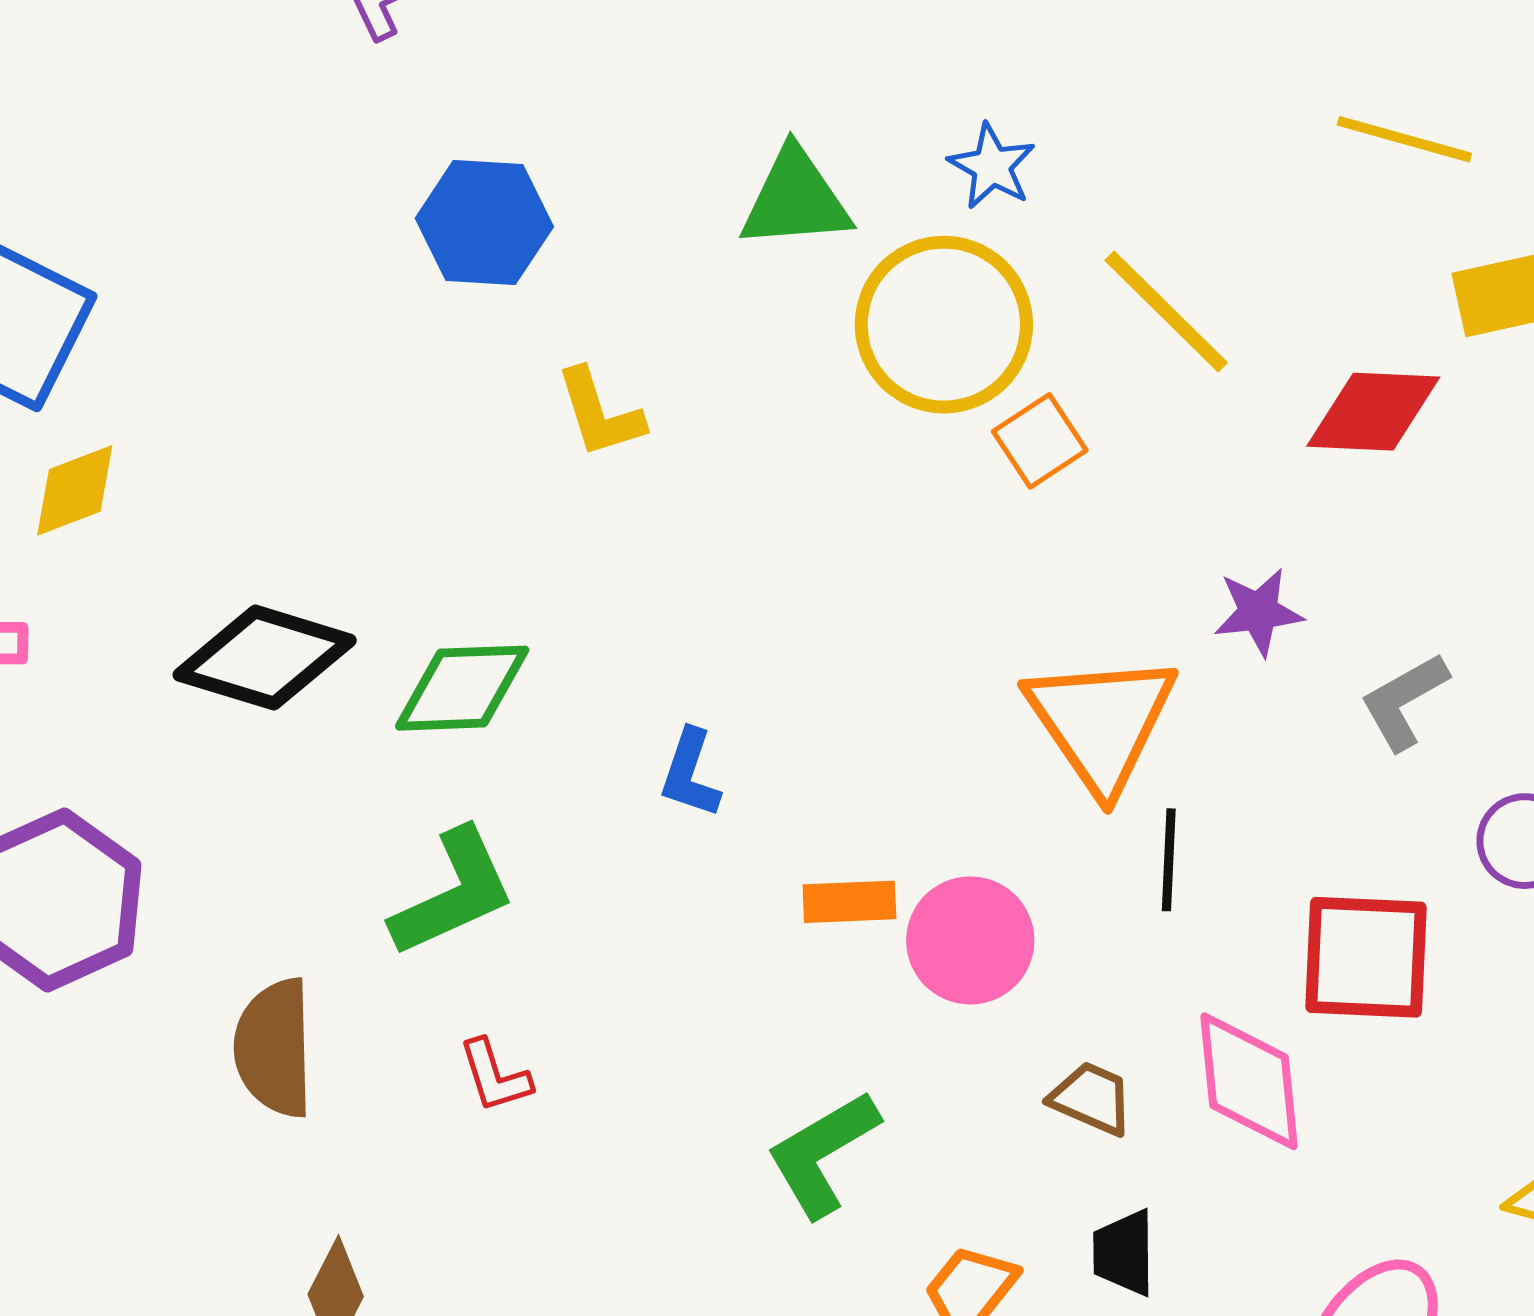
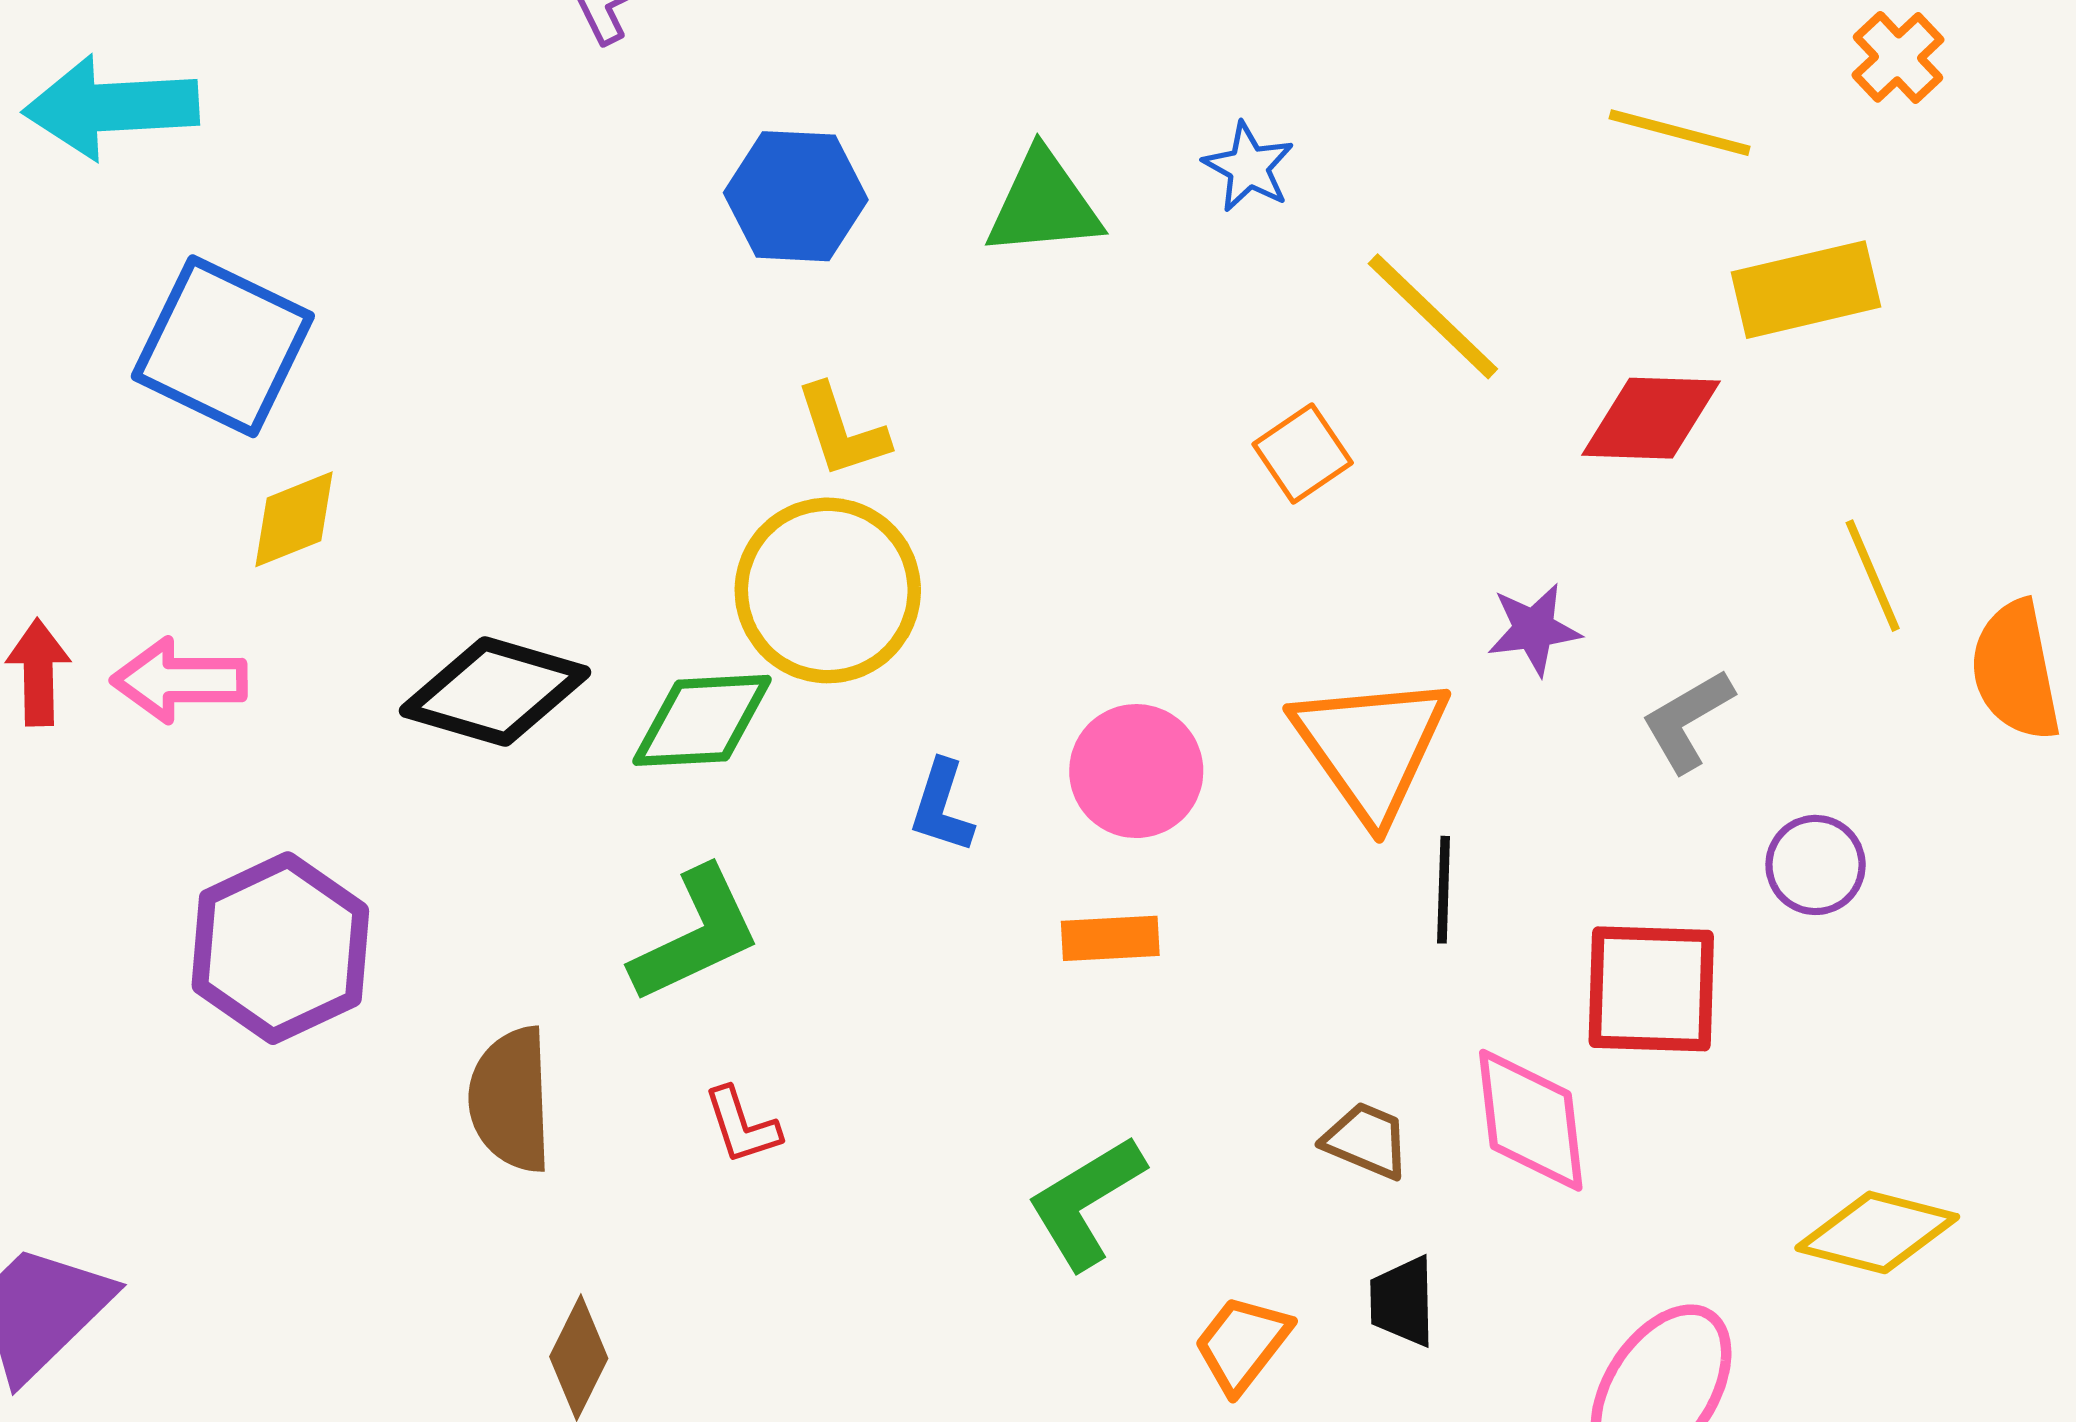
blue hexagon: (484, 223) -> (796, 196), moved
yellow circle: (944, 325) -> (828, 590), moved
pink circle: (970, 940) -> (1136, 771), moved

